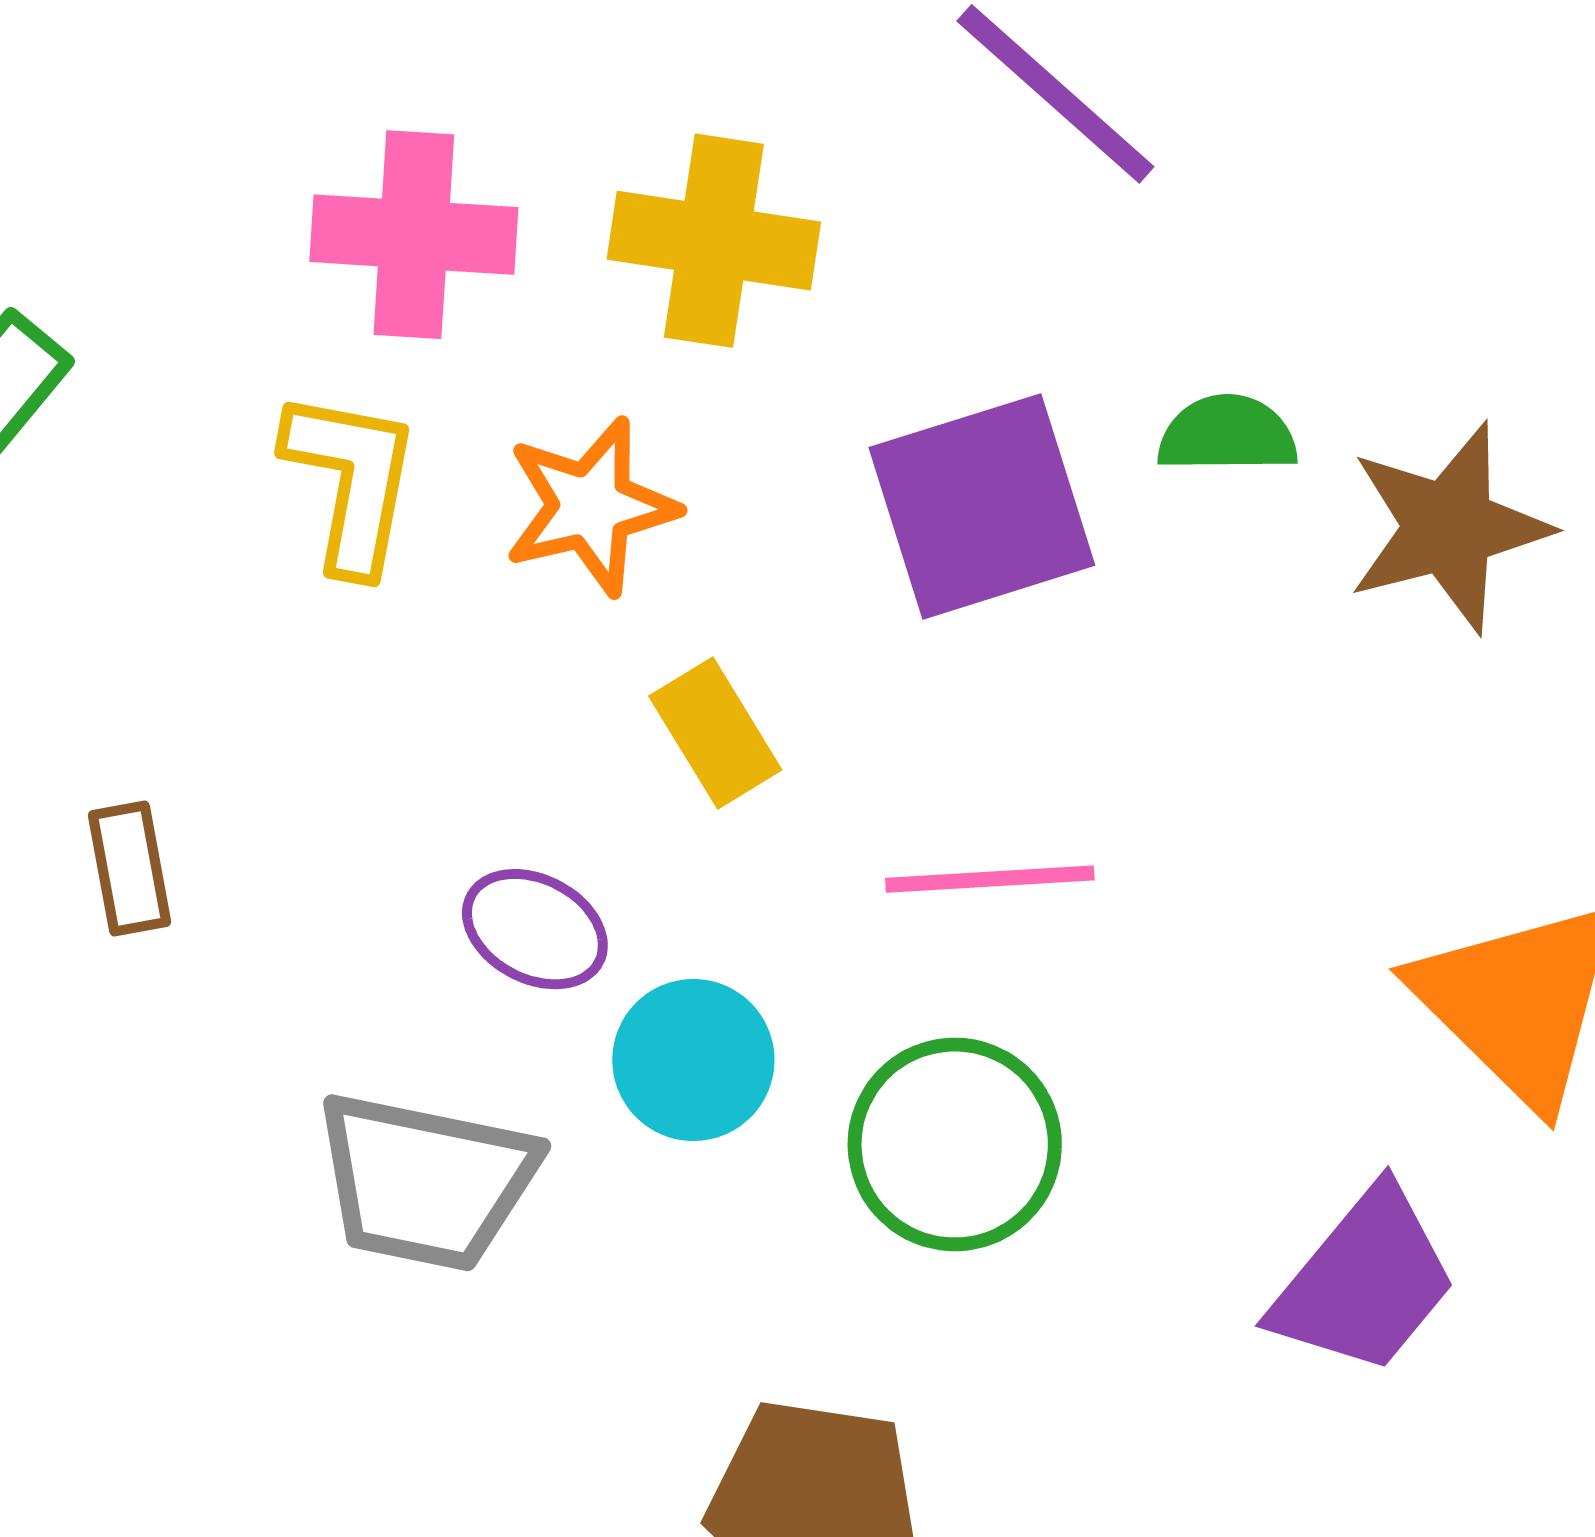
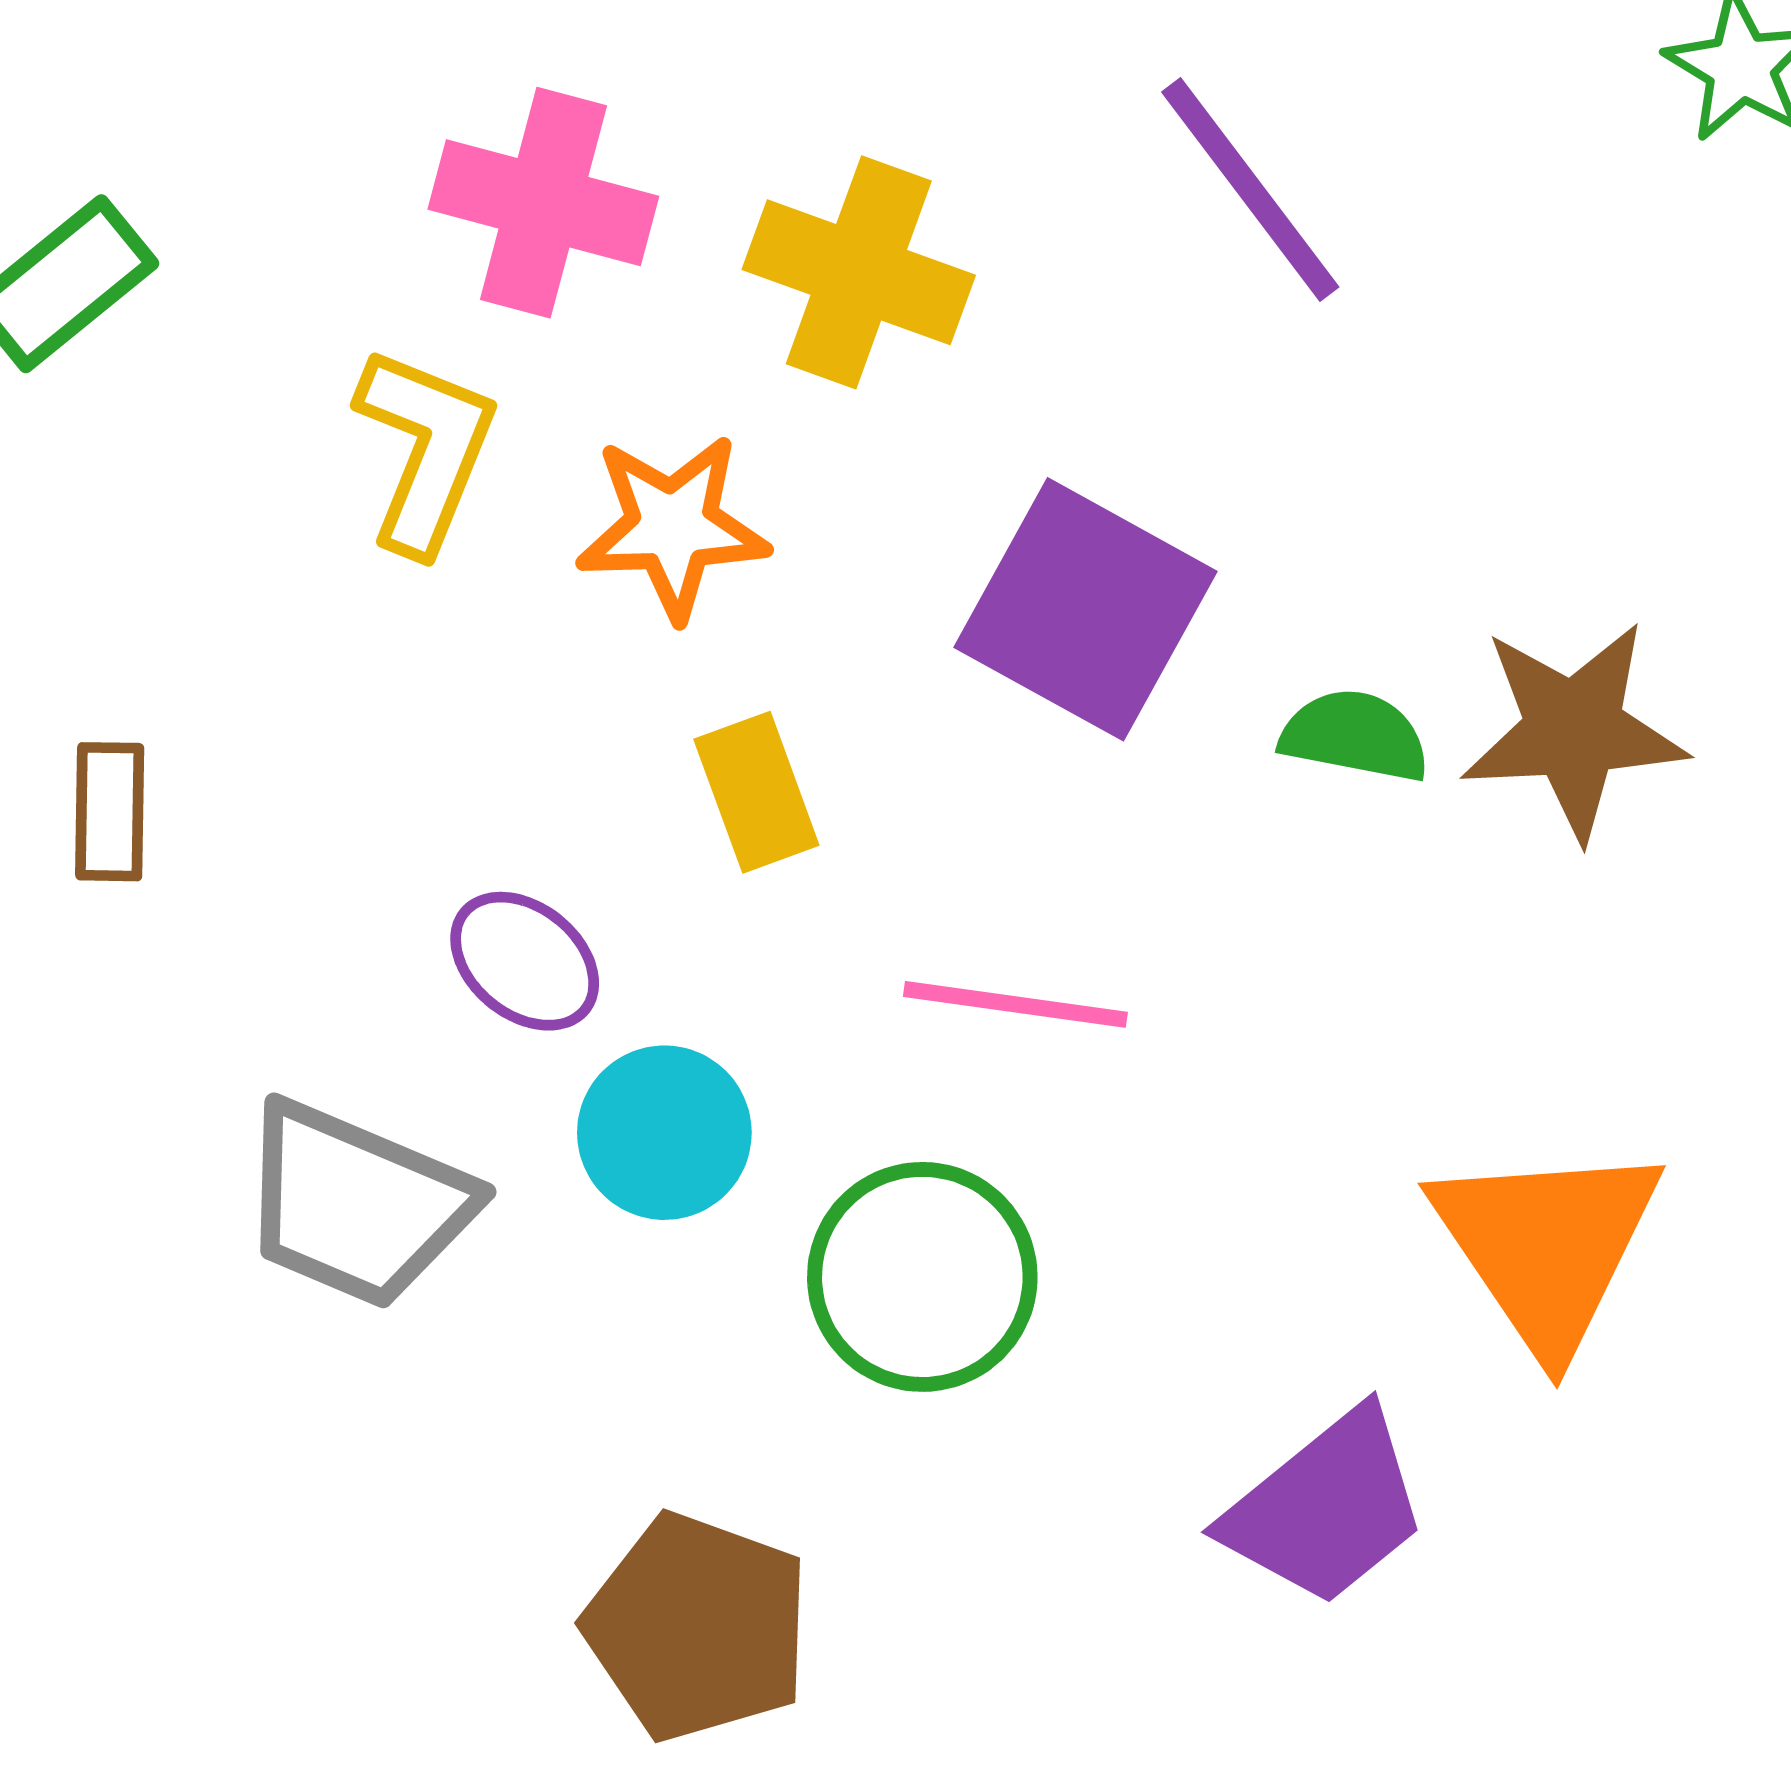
green semicircle: (1227, 434) -> (1355, 736), moved
purple square: (982, 506) -> (1086, 609), turned 35

